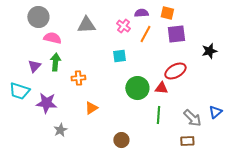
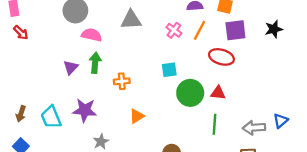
pink cross: (123, 26) -> (174, 30), moved
black star: (209, 51) -> (274, 29), moved
cyan square: (119, 56) -> (169, 70), moved
red ellipse: (175, 71) -> (221, 57), moved, turned 45
cyan trapezoid: (19, 91) -> (51, 117), moved, turned 50
gray arrow: (192, 118) -> (254, 128), turned 132

